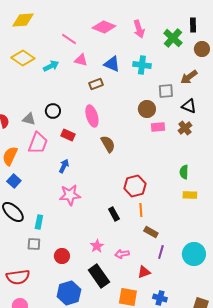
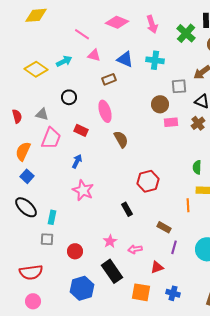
yellow diamond: (23, 58) -> (36, 69), moved
black circle: (53, 111) -> (69, 97), moved
pink star: (70, 195) -> (83, 190), turned 30
orange line: (141, 210) -> (188, 205), moved

